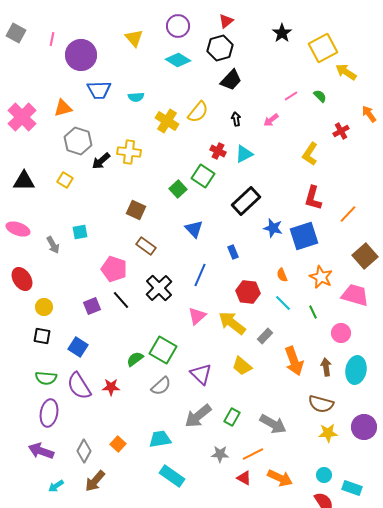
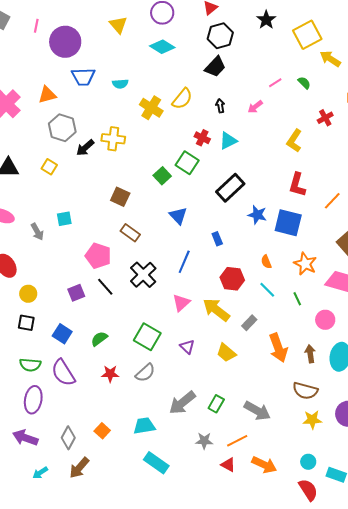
black hexagon: (220, 48) -> (220, 36), moved
blue square: (304, 236) -> (288, 223), turned 32
green semicircle: (135, 359) -> (99, 339), moved
purple triangle: (201, 374) -> (187, 347), moved, size x0.7
red star: (111, 387) -> (110, 374), moved

